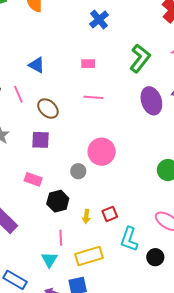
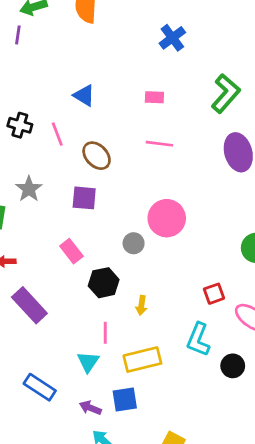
pink rectangle: (33, 179) -> (71, 251), turned 30
red square: (110, 214) -> (214, 294), moved

